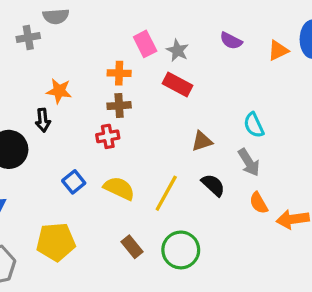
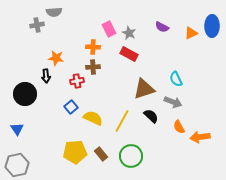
red cross: (108, 136) -> (77, 81), moved
brown triangle: (202, 141) -> (144, 89), size x1.6
gray arrow: (249, 162) -> (173, 102), turned -36
blue square: (74, 182) -> (71, 107), moved
yellow pentagon: (56, 242) -> (75, 152), moved

